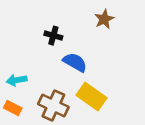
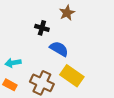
brown star: (104, 19) -> (67, 13), moved

